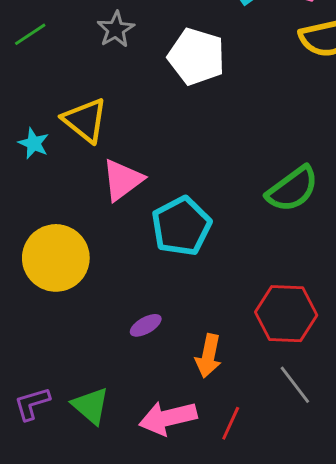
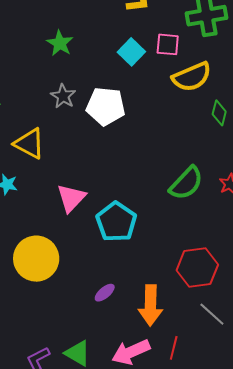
gray star: (116, 29) -> (63, 96), moved
yellow triangle: (85, 120) -> (29, 144), moved
orange arrow: (208, 356) -> (150, 305), size x1.4

